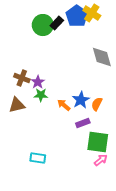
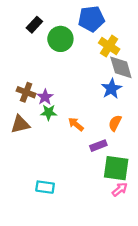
yellow cross: (92, 13) -> (109, 46), moved
blue pentagon: (77, 16) -> (91, 19), turned 30
black rectangle: (57, 23) -> (34, 25), moved
green circle: (43, 25) -> (60, 39), moved
blue star: (81, 100) -> (111, 89), moved

